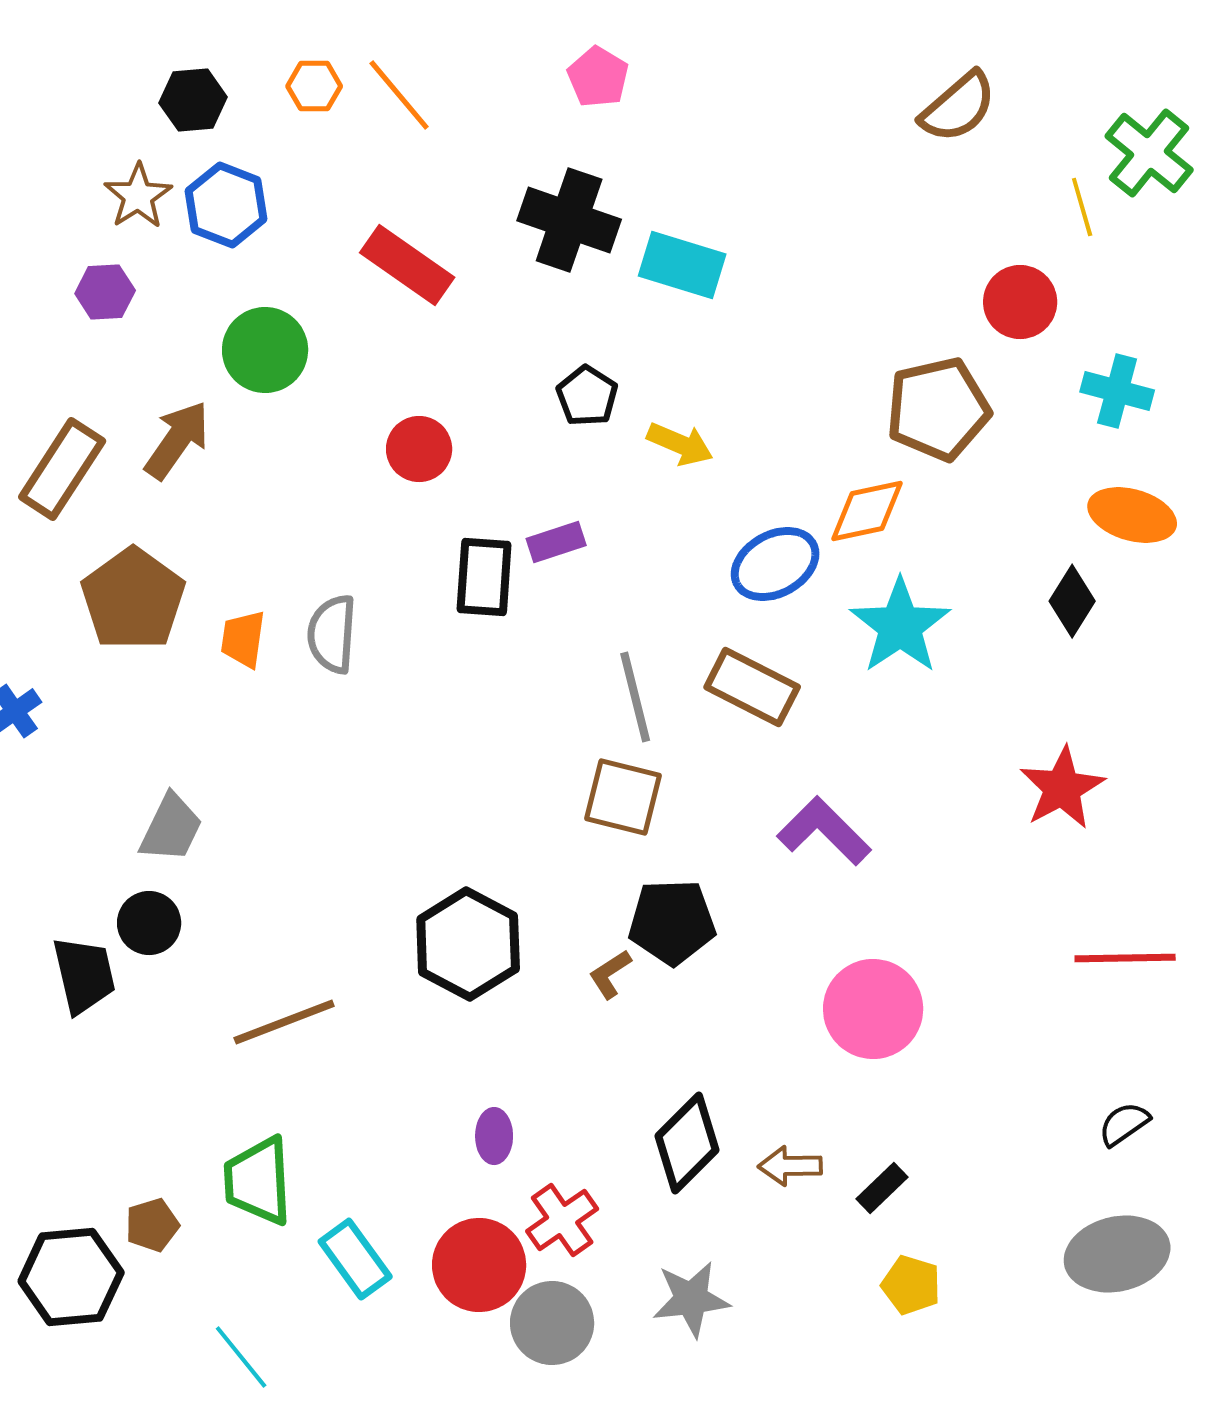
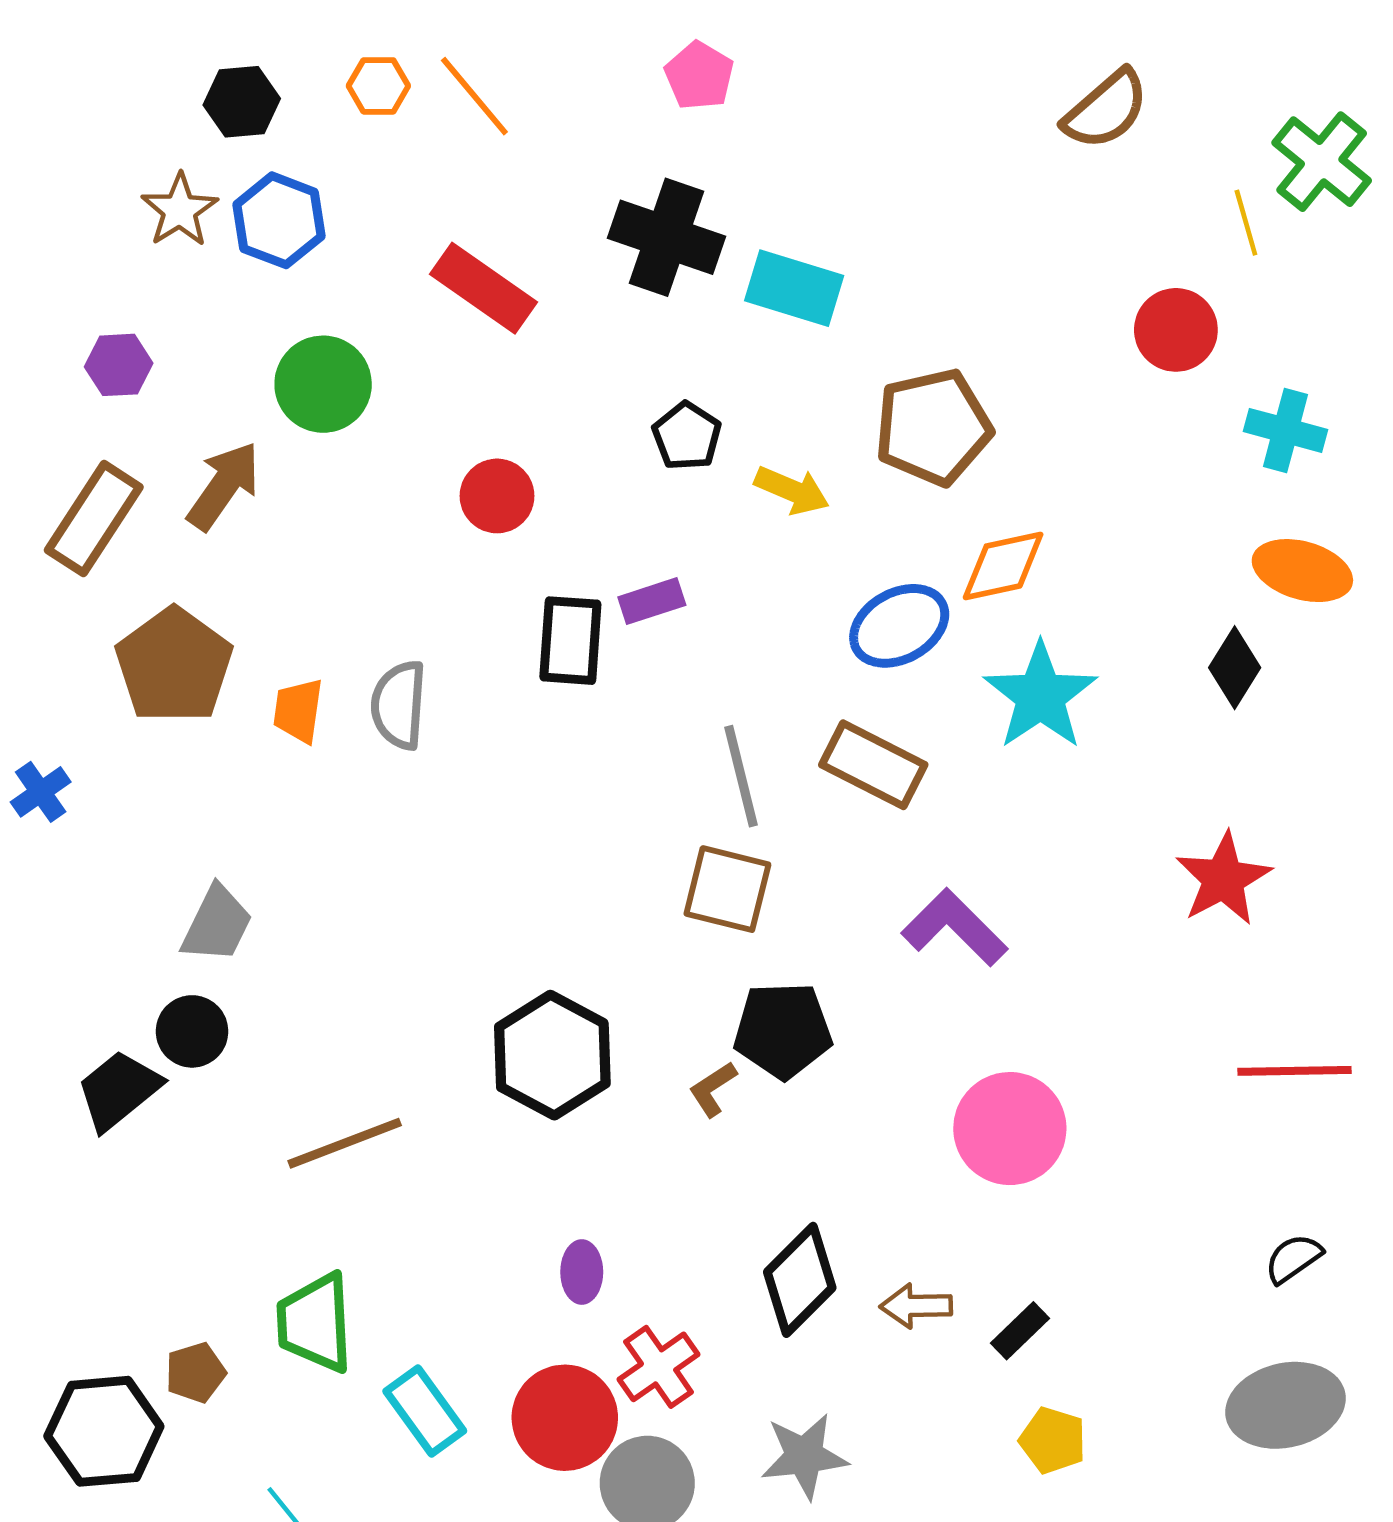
purple hexagon: (105, 292) -> (119, 365), moved
brown pentagon: (938, 409) -> (933, 427), moved
black trapezoid: (84, 975) -> (119, 1090), turned -116

